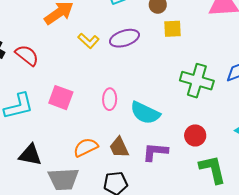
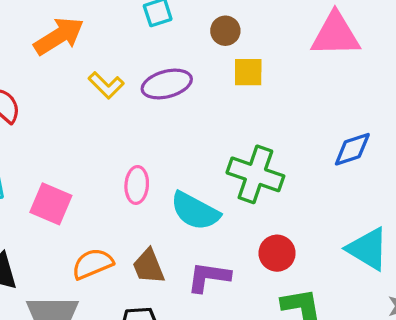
green cross: (197, 81) -> (255, 174), moved
pink square: (61, 98) -> (51, 204), moved

